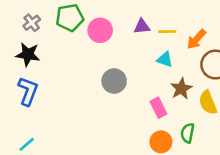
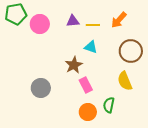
orange arrow: (196, 39) -> (119, 20), moved
gray circle: (114, 81) -> (41, 88), moved
brown star: (181, 89) -> (74, 65), moved

